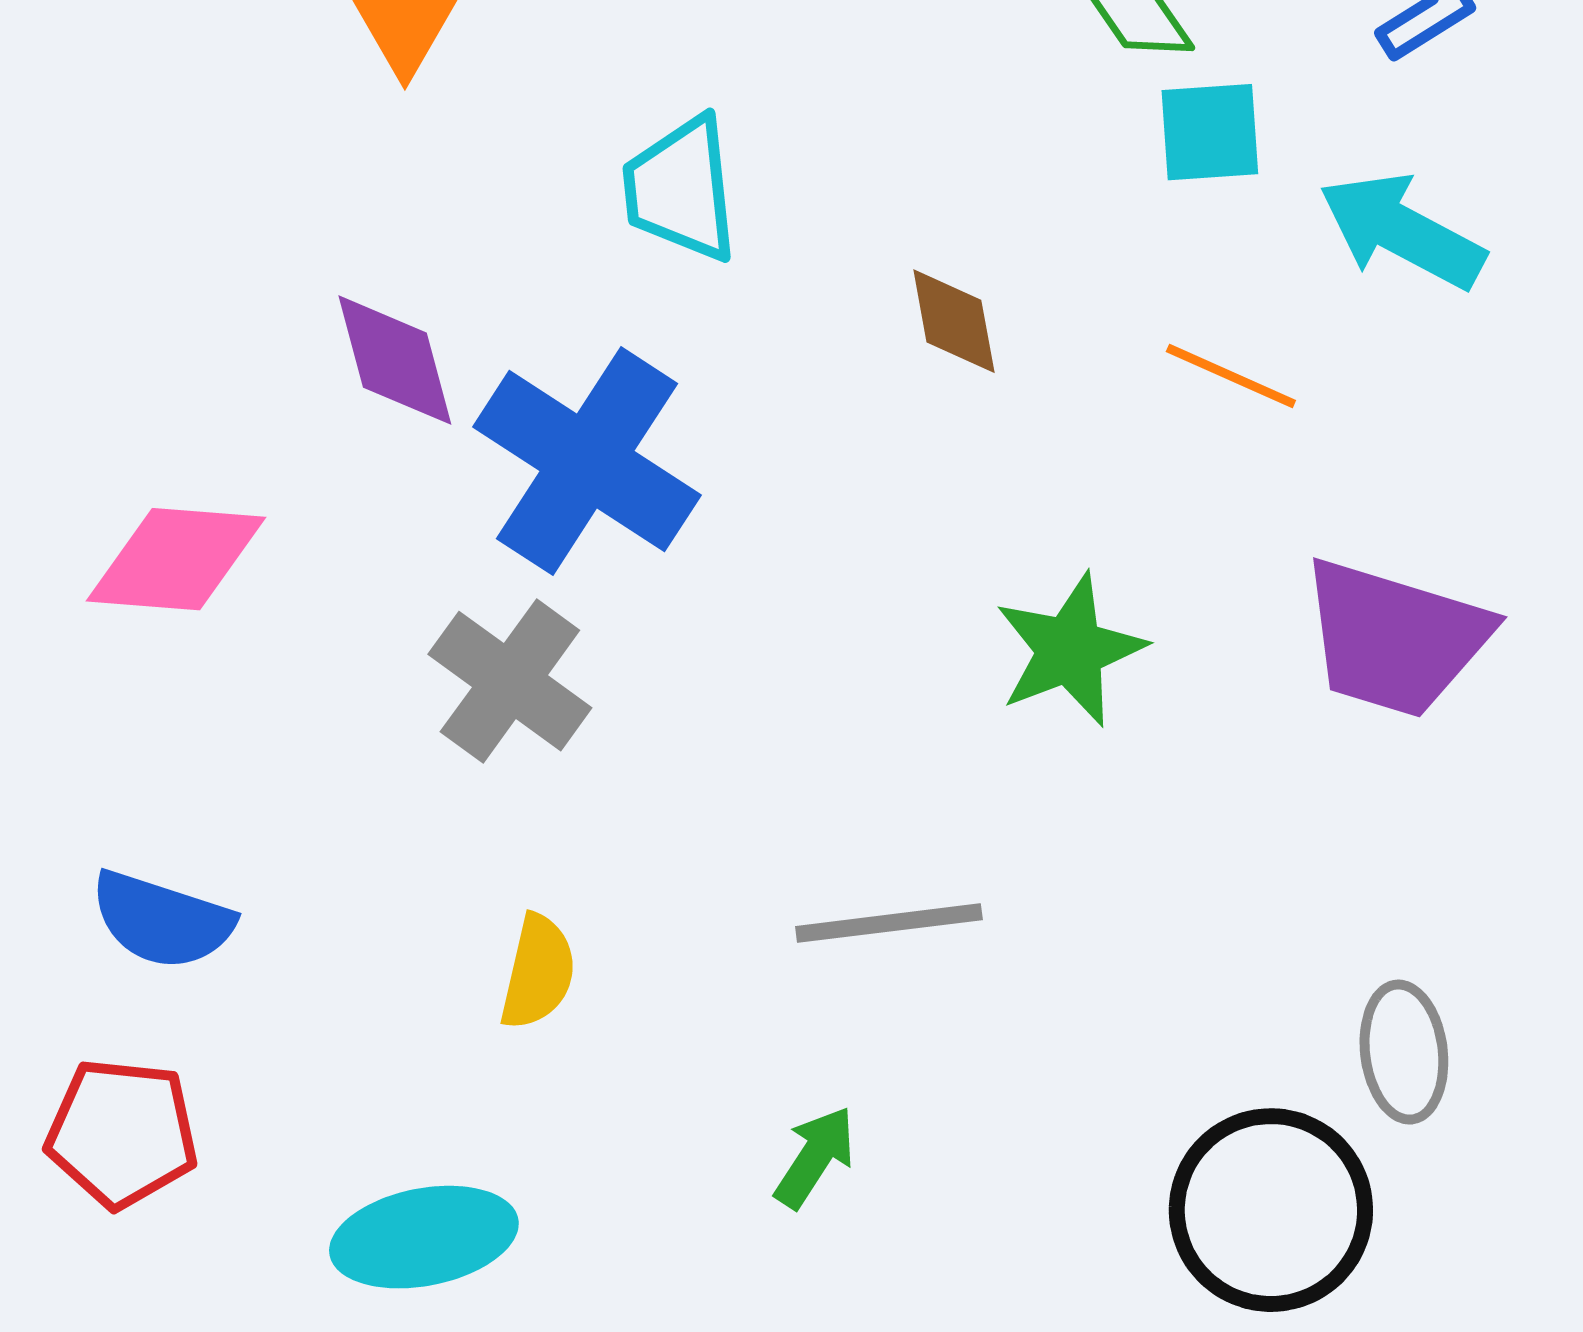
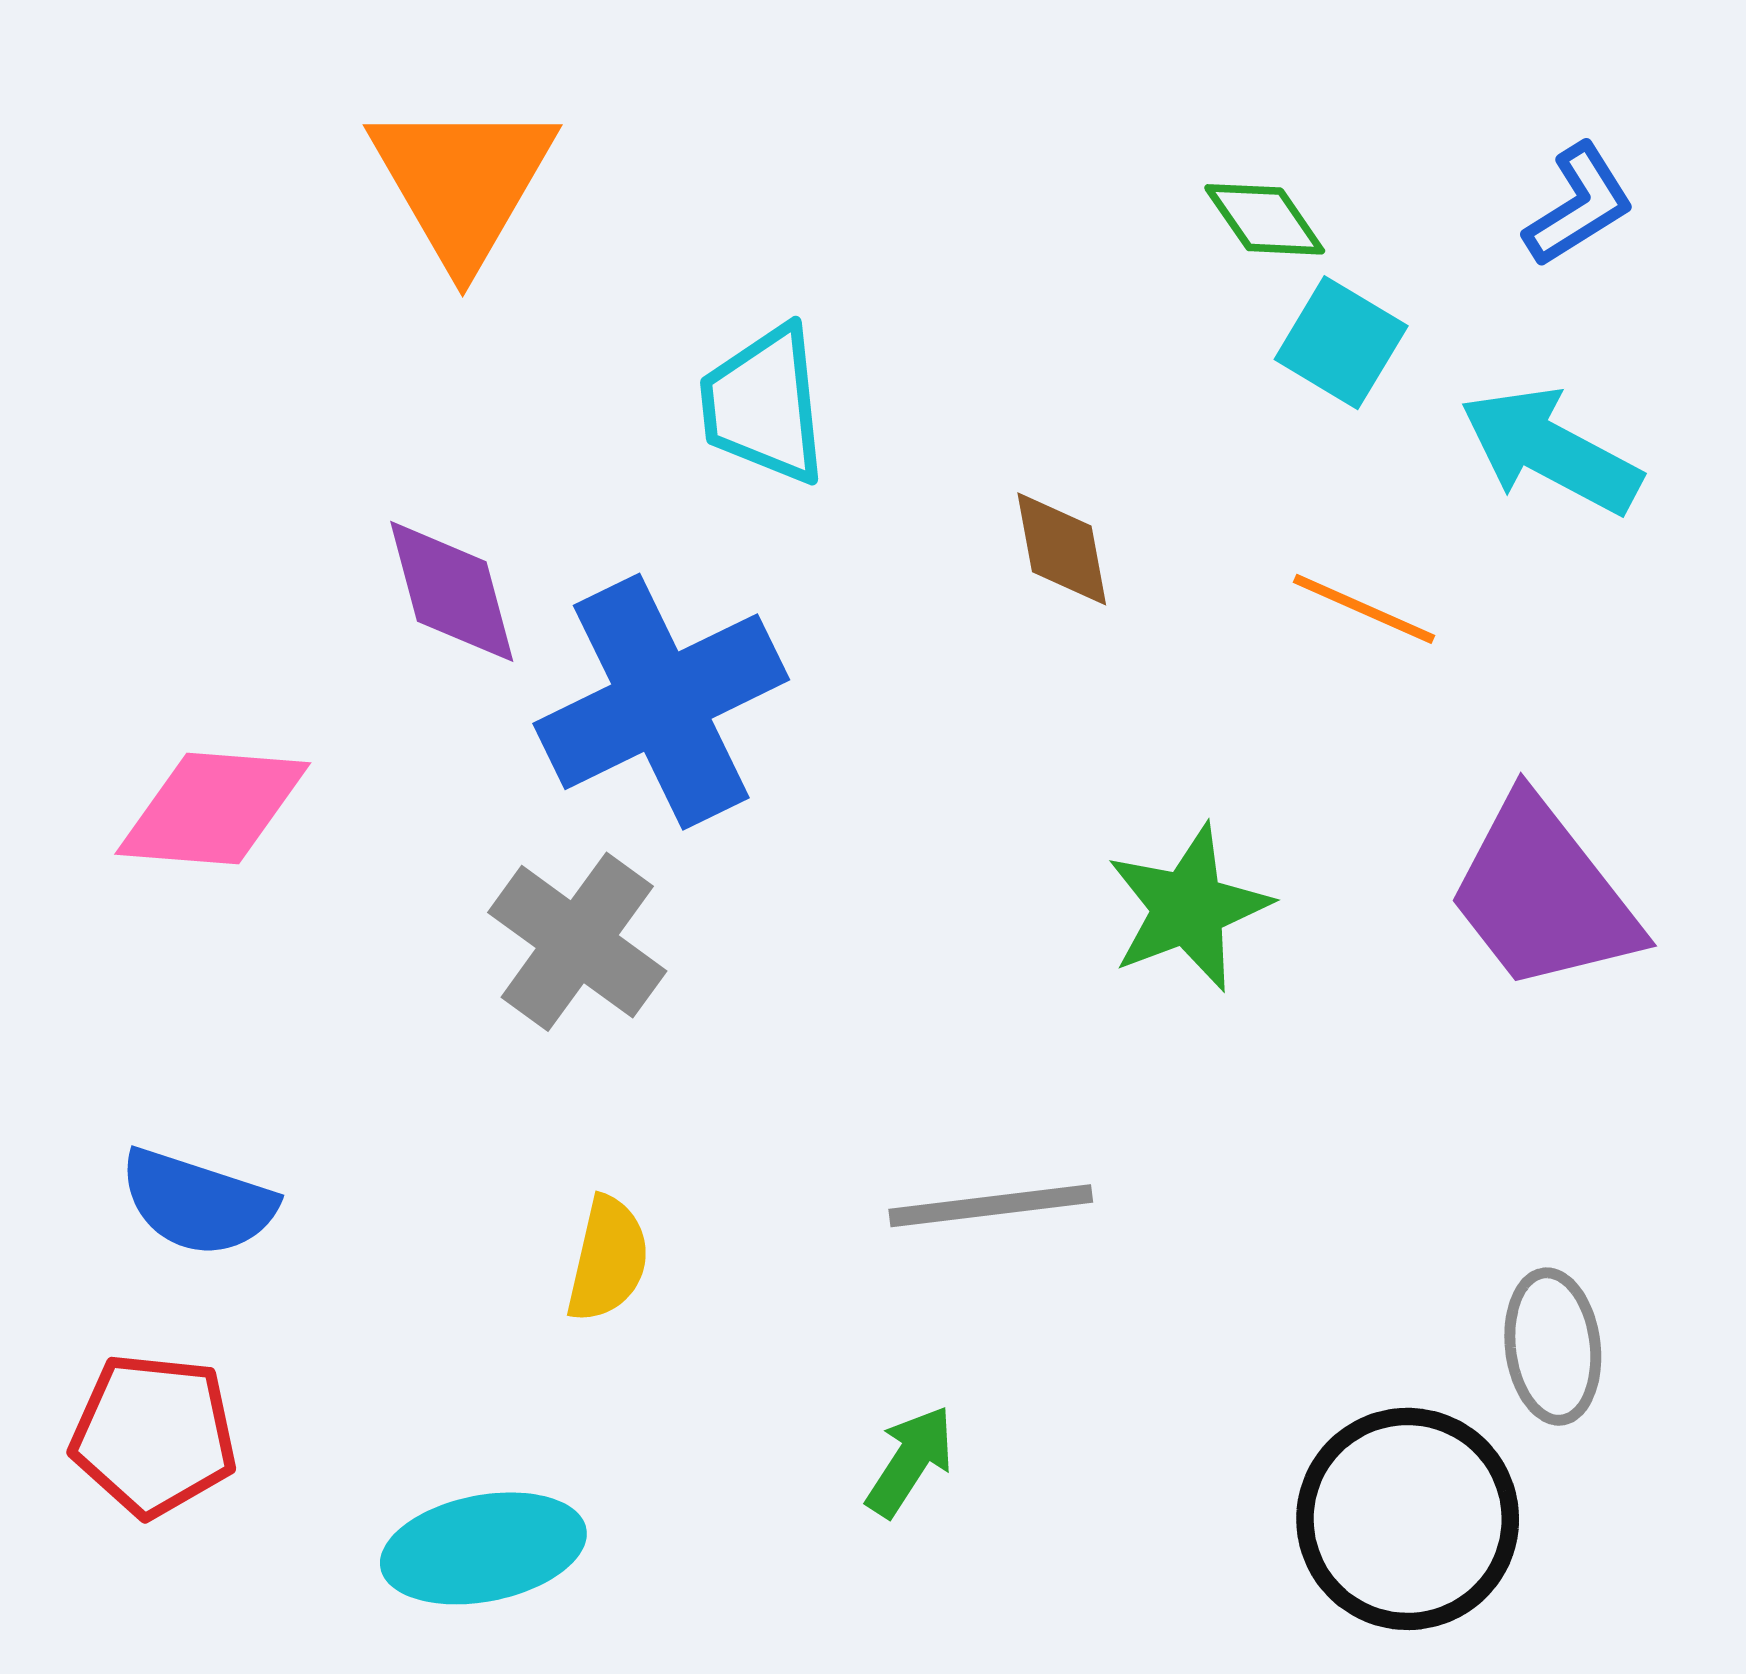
cyan square: (1210, 132) -> (1341, 343), turned 35
blue cross: (587, 461) -> (661, 702), turned 31
purple trapezoid: (1395, 638) -> (1543, 895), turned 35

